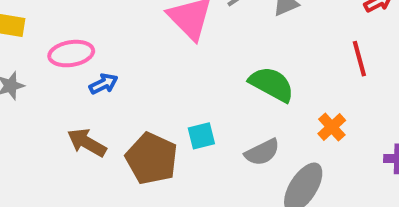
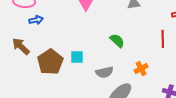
green semicircle: (272, 84) -> (117, 41), size x0.7

